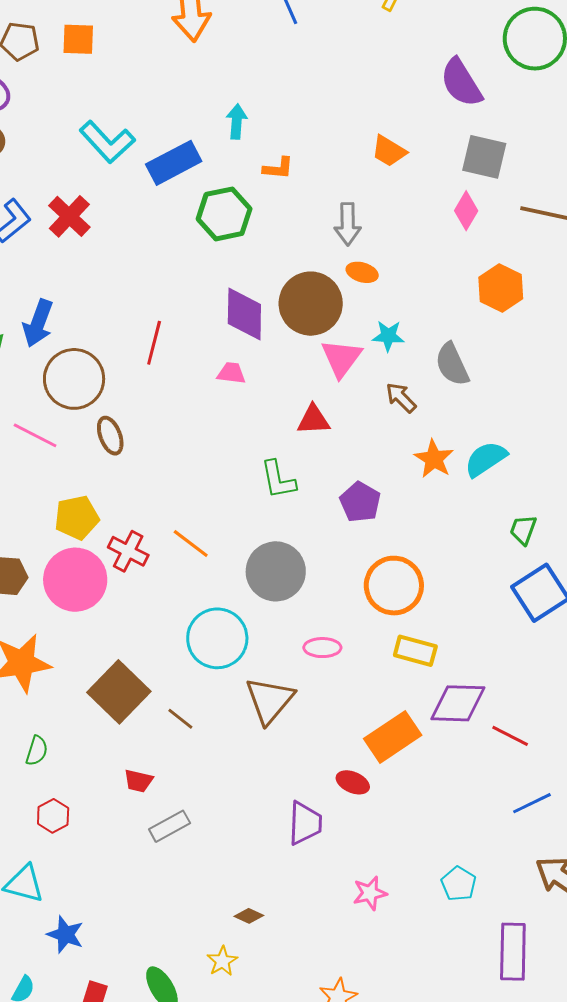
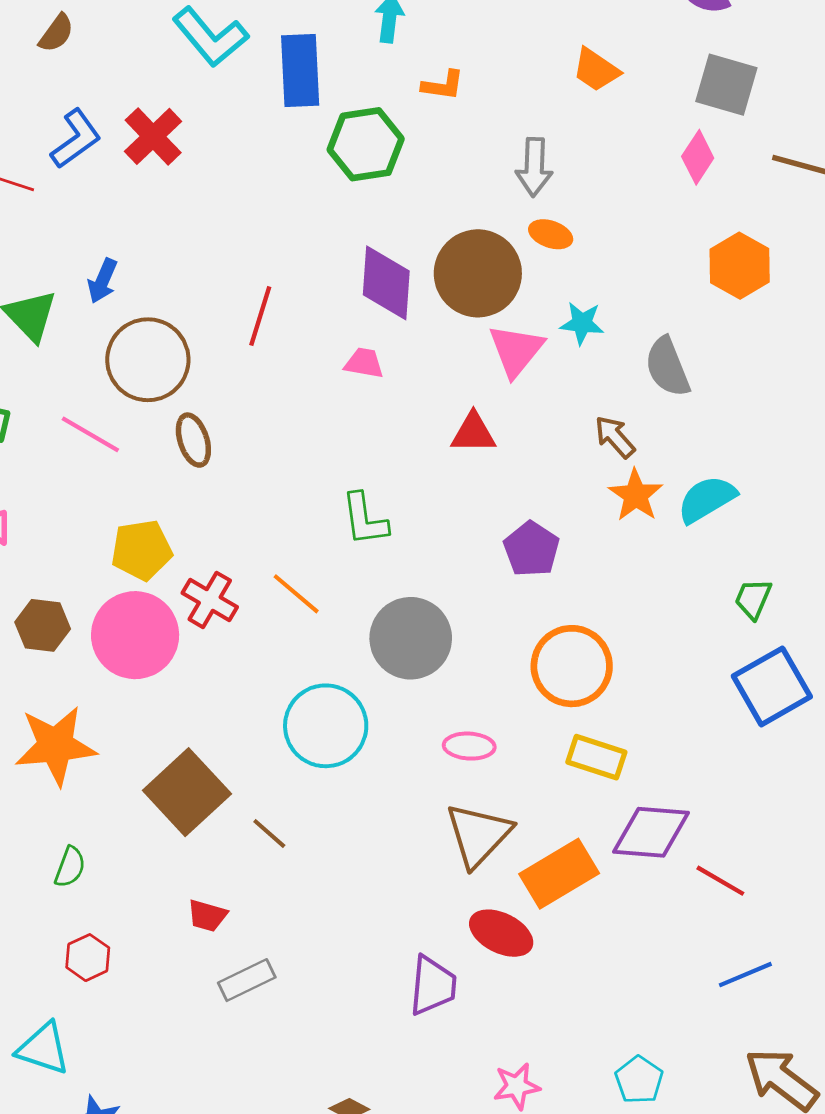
blue rectangle: (174, 163) -> (300, 70), turned -68
blue arrow: (38, 323) -> (102, 281), size x0.7
brown arrow: (401, 398) -> (615, 437), moved
green L-shape: (278, 480) -> (365, 519), moved
brown triangle: (270, 700) -> (478, 835), moved
red ellipse: (353, 782) -> (501, 933), size x1.4

